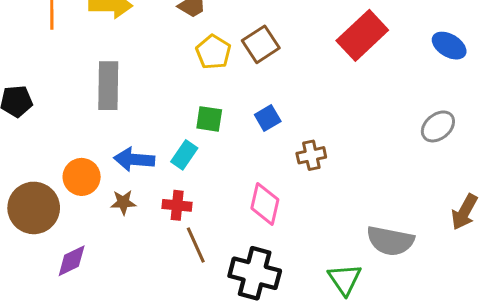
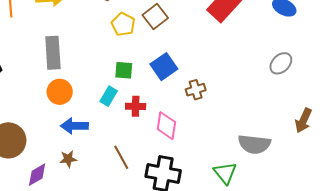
blue square: (268, 118) -> (164, 67), size x1.5
blue arrow: (134, 159) -> (74, 126), moved
orange circle: (82, 177) -> (60, 92), moved
brown star: (123, 202) -> (68, 159), moved
red cross: (177, 205) -> (136, 106), moved

